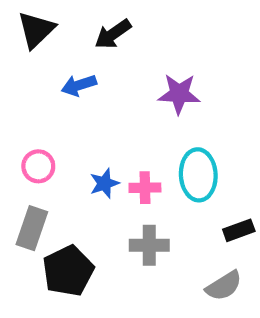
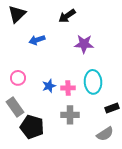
black arrow: (113, 34) -> (67, 16), moved
gray rectangle: (32, 228) -> (15, 107), turned -54
black pentagon: (68, 271) -> (32, 127), turned -30

